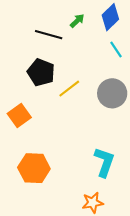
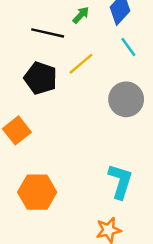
yellow line: (69, 89) -> (81, 64), moved

